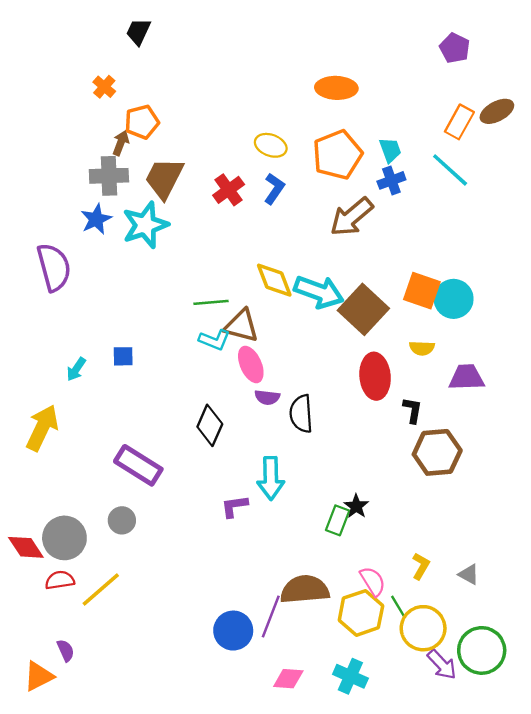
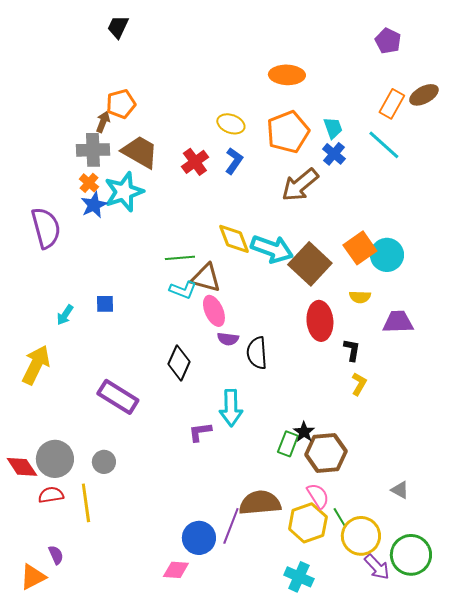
orange cross: (104, 87) -> (89, 183), moved
brown trapezoid: (164, 178) -> (140, 152), turned 93
blue cross: (391, 180) -> (334, 154), turned -30
blue star: (96, 219) -> (94, 205), moved
orange square: (422, 291) -> (360, 248), turned 36
brown hexagon: (437, 452) -> (326, 453), moved
gray circle: (122, 520) -> (104, 462), moved
yellow L-shape: (421, 566) -> (359, 384), moved
yellow line: (101, 590) -> (86, 503), turned -57
pink diamond: (288, 679) -> (176, 570), moved

